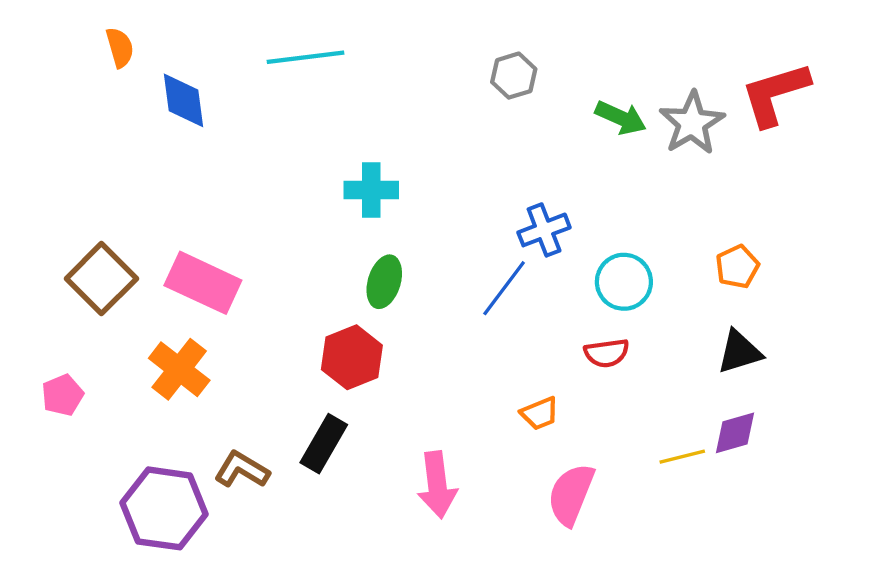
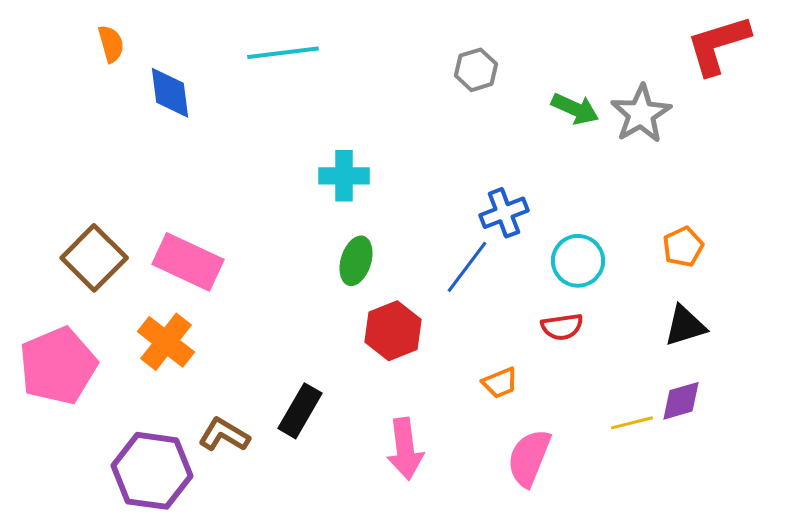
red L-shape: (775, 94) -> (718, 45), moved
red hexagon: (352, 357) -> (393, 331), moved
pink pentagon: (63, 395) -> (58, 366), size x2.0

